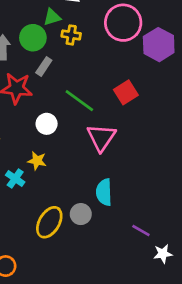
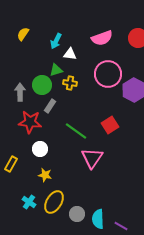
white circle: (47, 124) -> (40, 149), moved
cyan cross: (15, 179) -> (29, 202), moved
cyan semicircle: (104, 192) -> (98, 219), moved
yellow ellipse: (49, 222) -> (54, 202), moved

